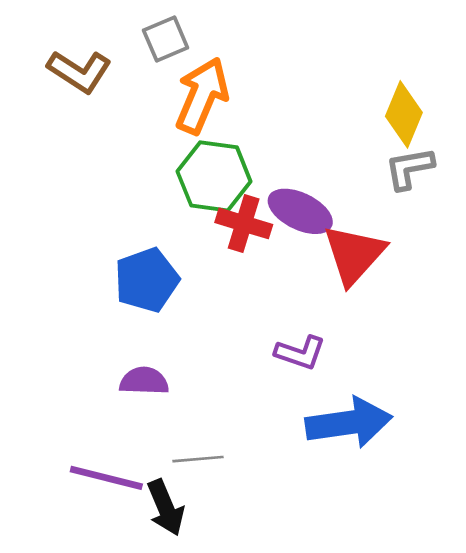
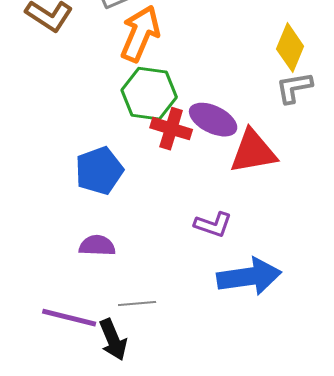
red triangle: (354, 254) -> (253, 152), turned 38

